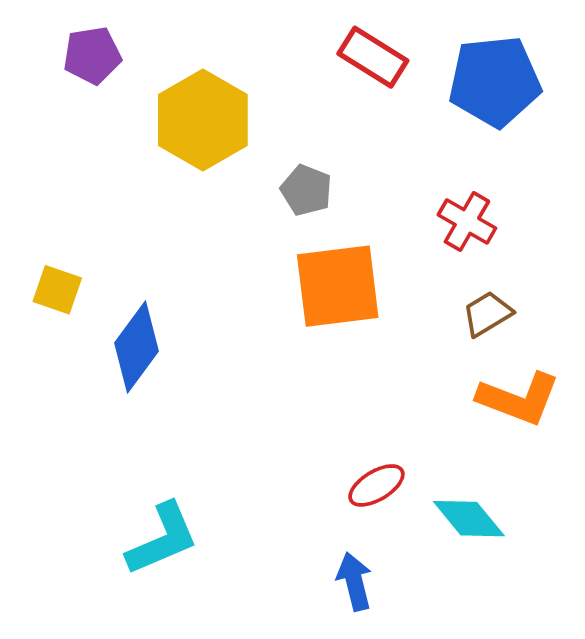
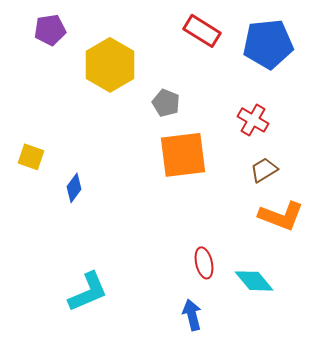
blue diamond: (137, 347) -> (74, 188), size x0.6
red ellipse: (376, 485) -> (204, 263), turned -72

